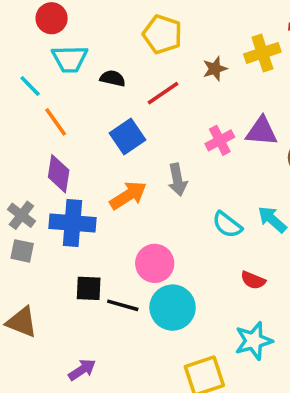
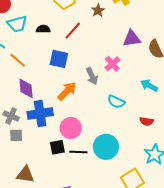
blue square: (128, 137) -> (59, 59), turned -30
pink cross: (220, 140) -> (112, 64), moved
cyan semicircle: (227, 225) -> (116, 102), moved
pink circle: (155, 263) -> (71, 128), moved

